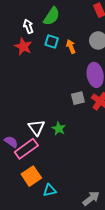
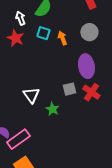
white triangle: (36, 128) -> (31, 95), moved
green star: (59, 129) -> (52, 109), moved

